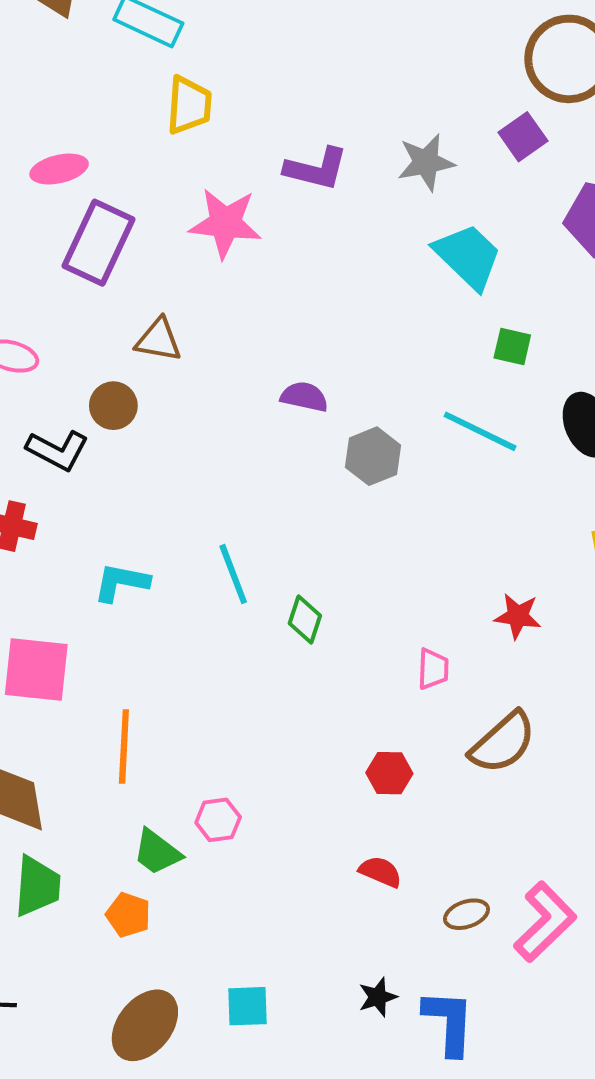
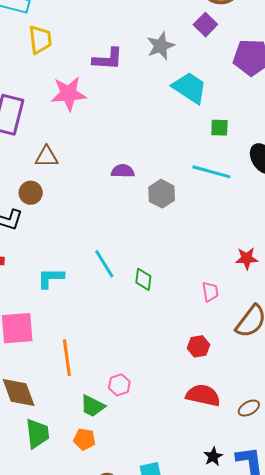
red semicircle: (380, 872) -> (203, 395), size x1.6

